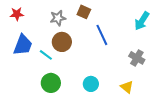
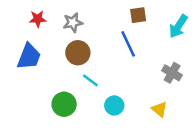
brown square: (84, 12) -> (138, 15), moved, turned -32
red star: (17, 14) -> (38, 19), moved
cyan line: (46, 55) -> (90, 80), moved

